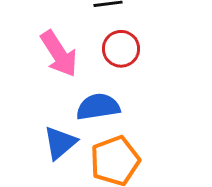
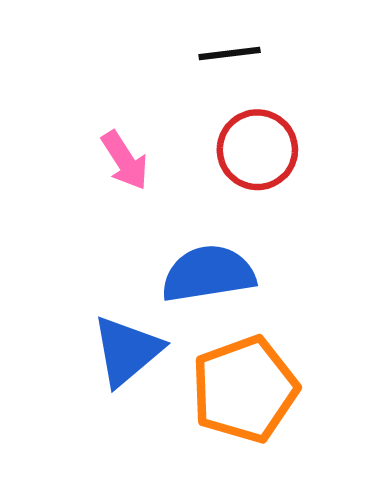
pink arrow: (59, 54) -> (125, 160), size x0.6

